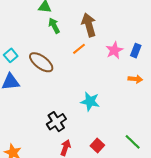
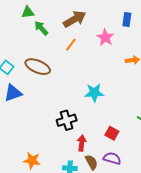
brown arrow: (89, 25) -> (75, 19), turned 90
blue rectangle: (136, 51) -> (127, 19), moved
black cross: (56, 122) -> (67, 120), turned 30

